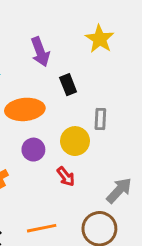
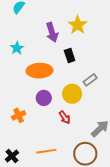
yellow star: (100, 39) -> (78, 25), moved
gray rectangle: (100, 119) -> (90, 80), turned 48

